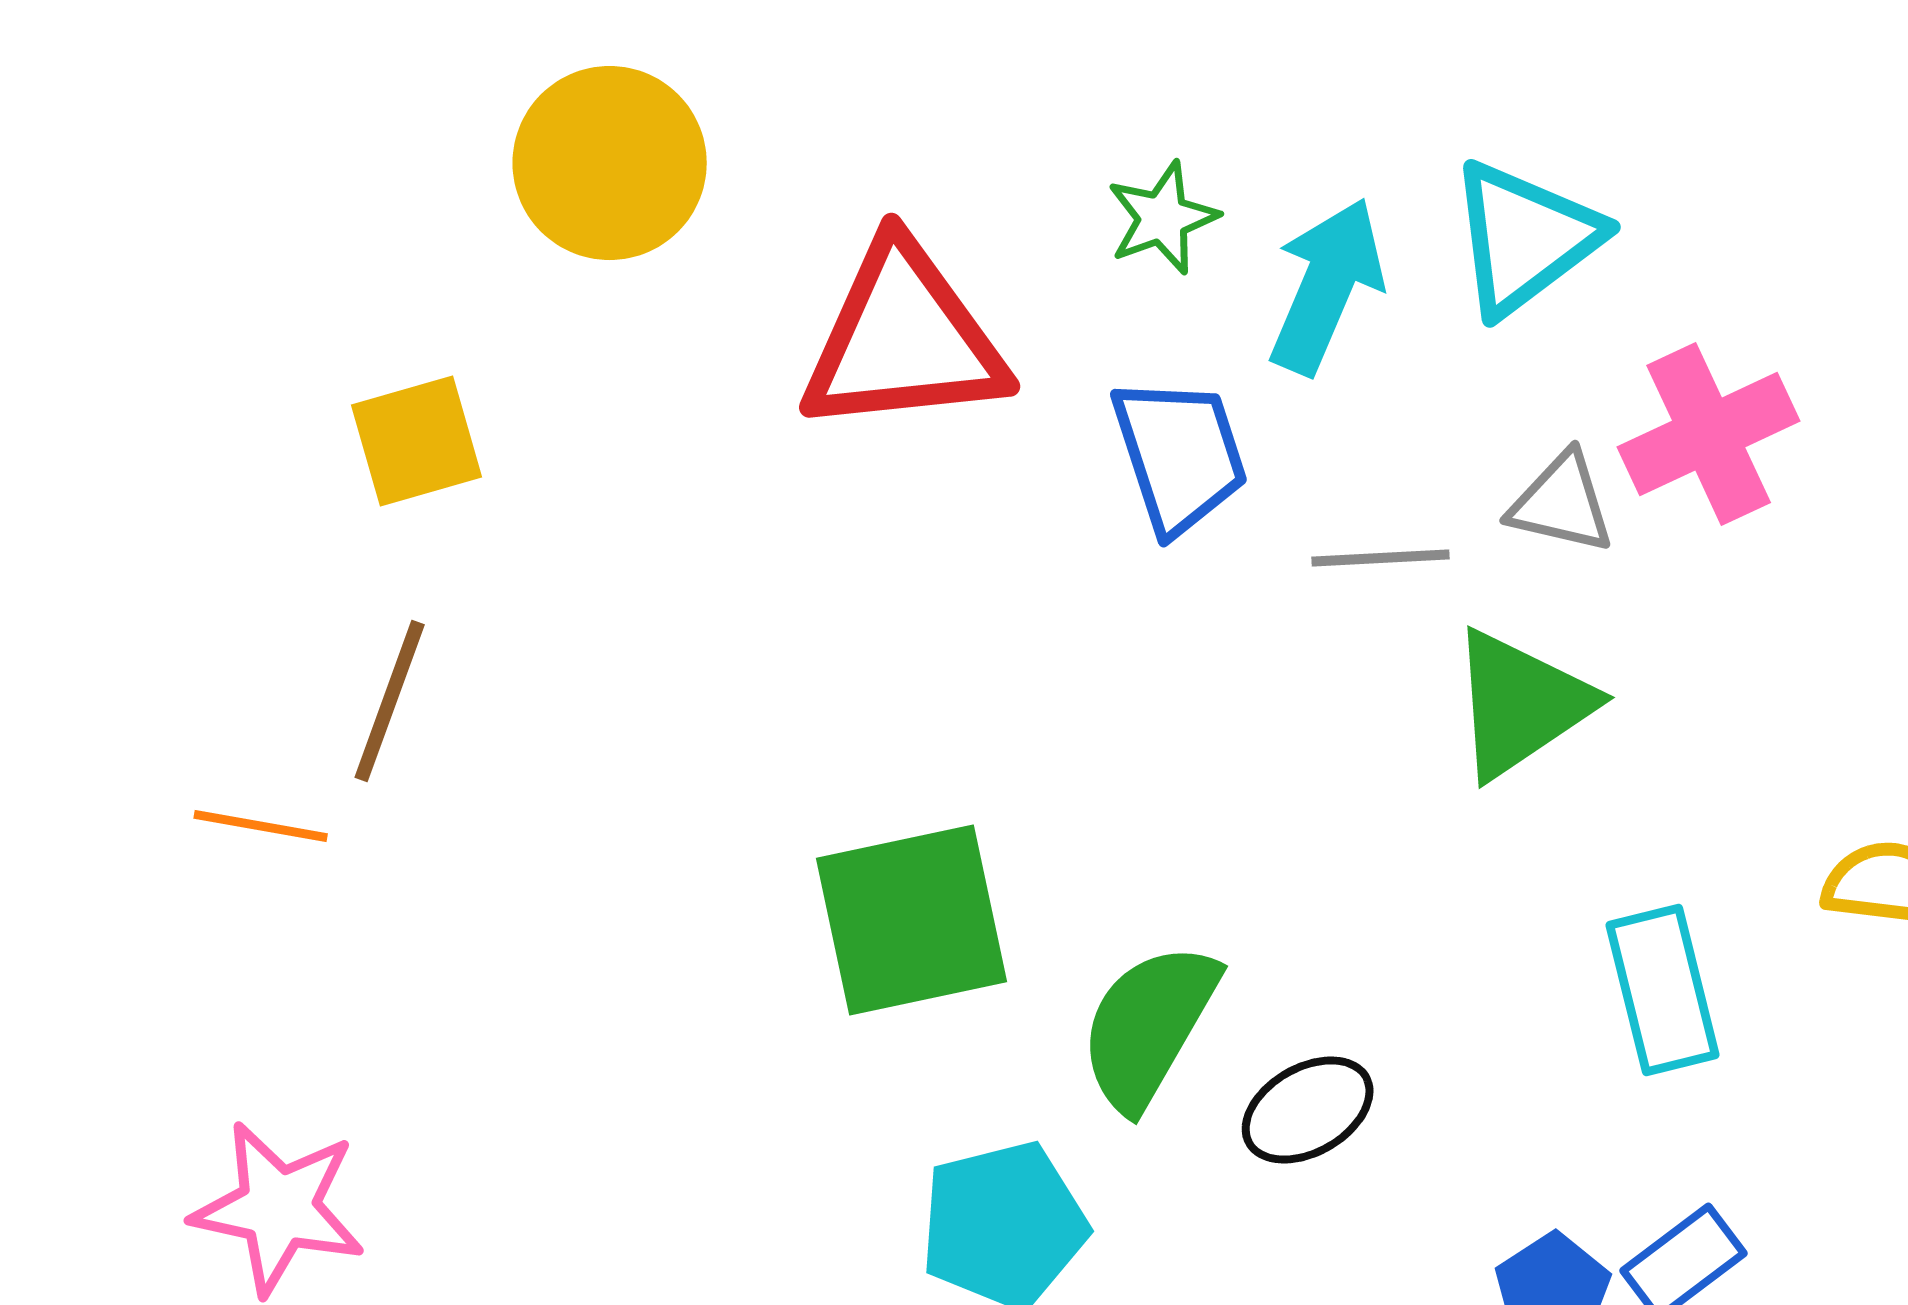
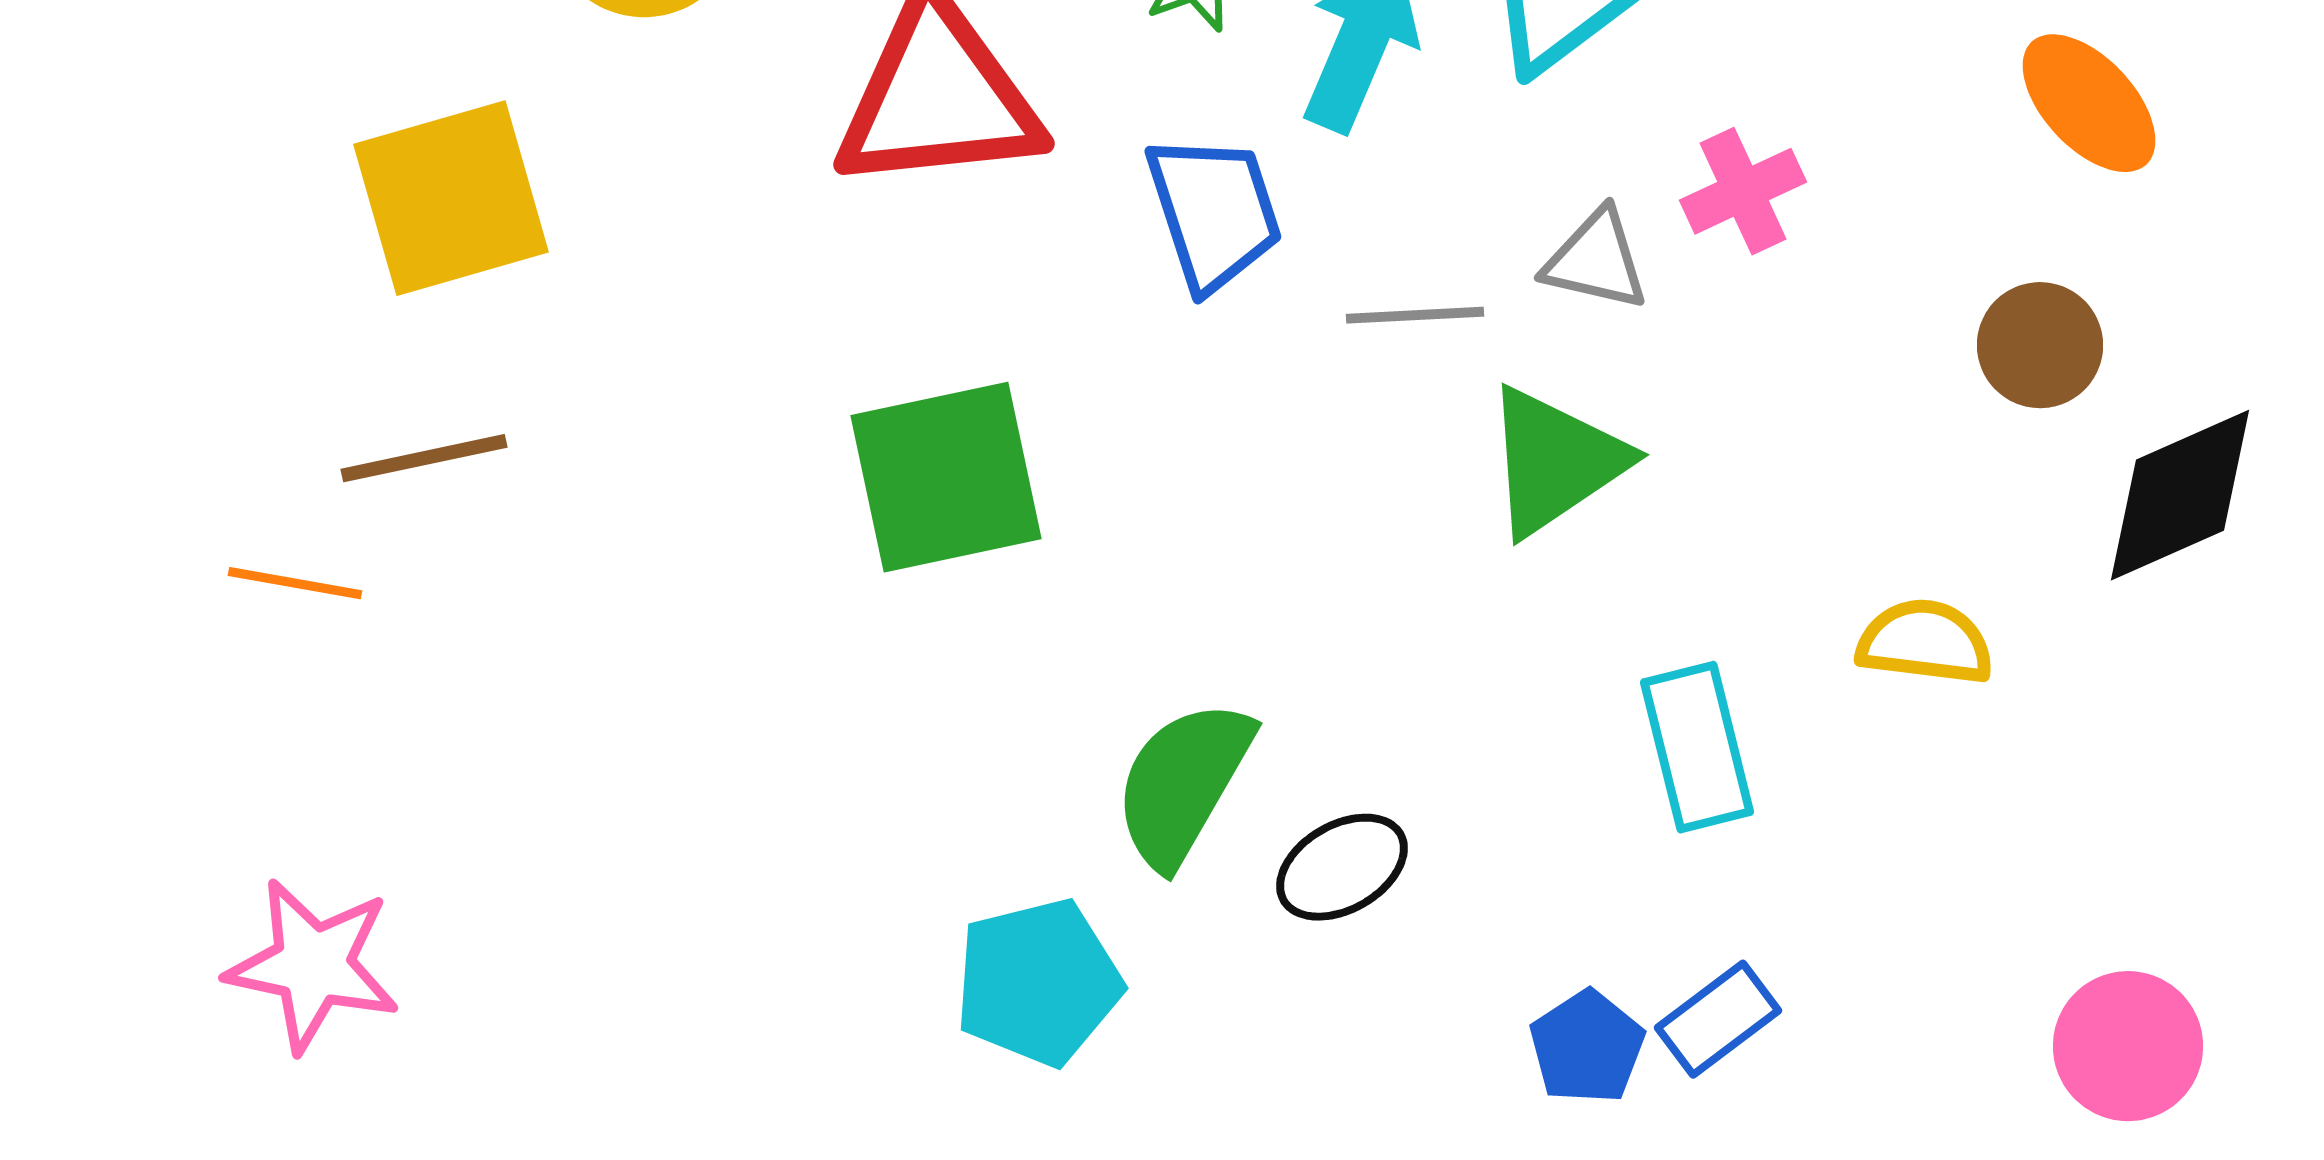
pink cross: (1709, 434) -> (1743, 191), size x0.7
yellow square: (417, 441) -> (451, 198), size x1.5
brown line: (390, 701) -> (424, 458), turned 58
green square: (912, 920) -> (946, 477), moved

